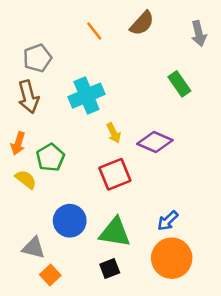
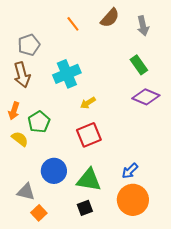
gray arrow: (199, 34) -> (143, 26), moved
yellow arrow: (114, 133) -> (88, 103), turned 84
purple diamond: (155, 142) -> (146, 97), moved

